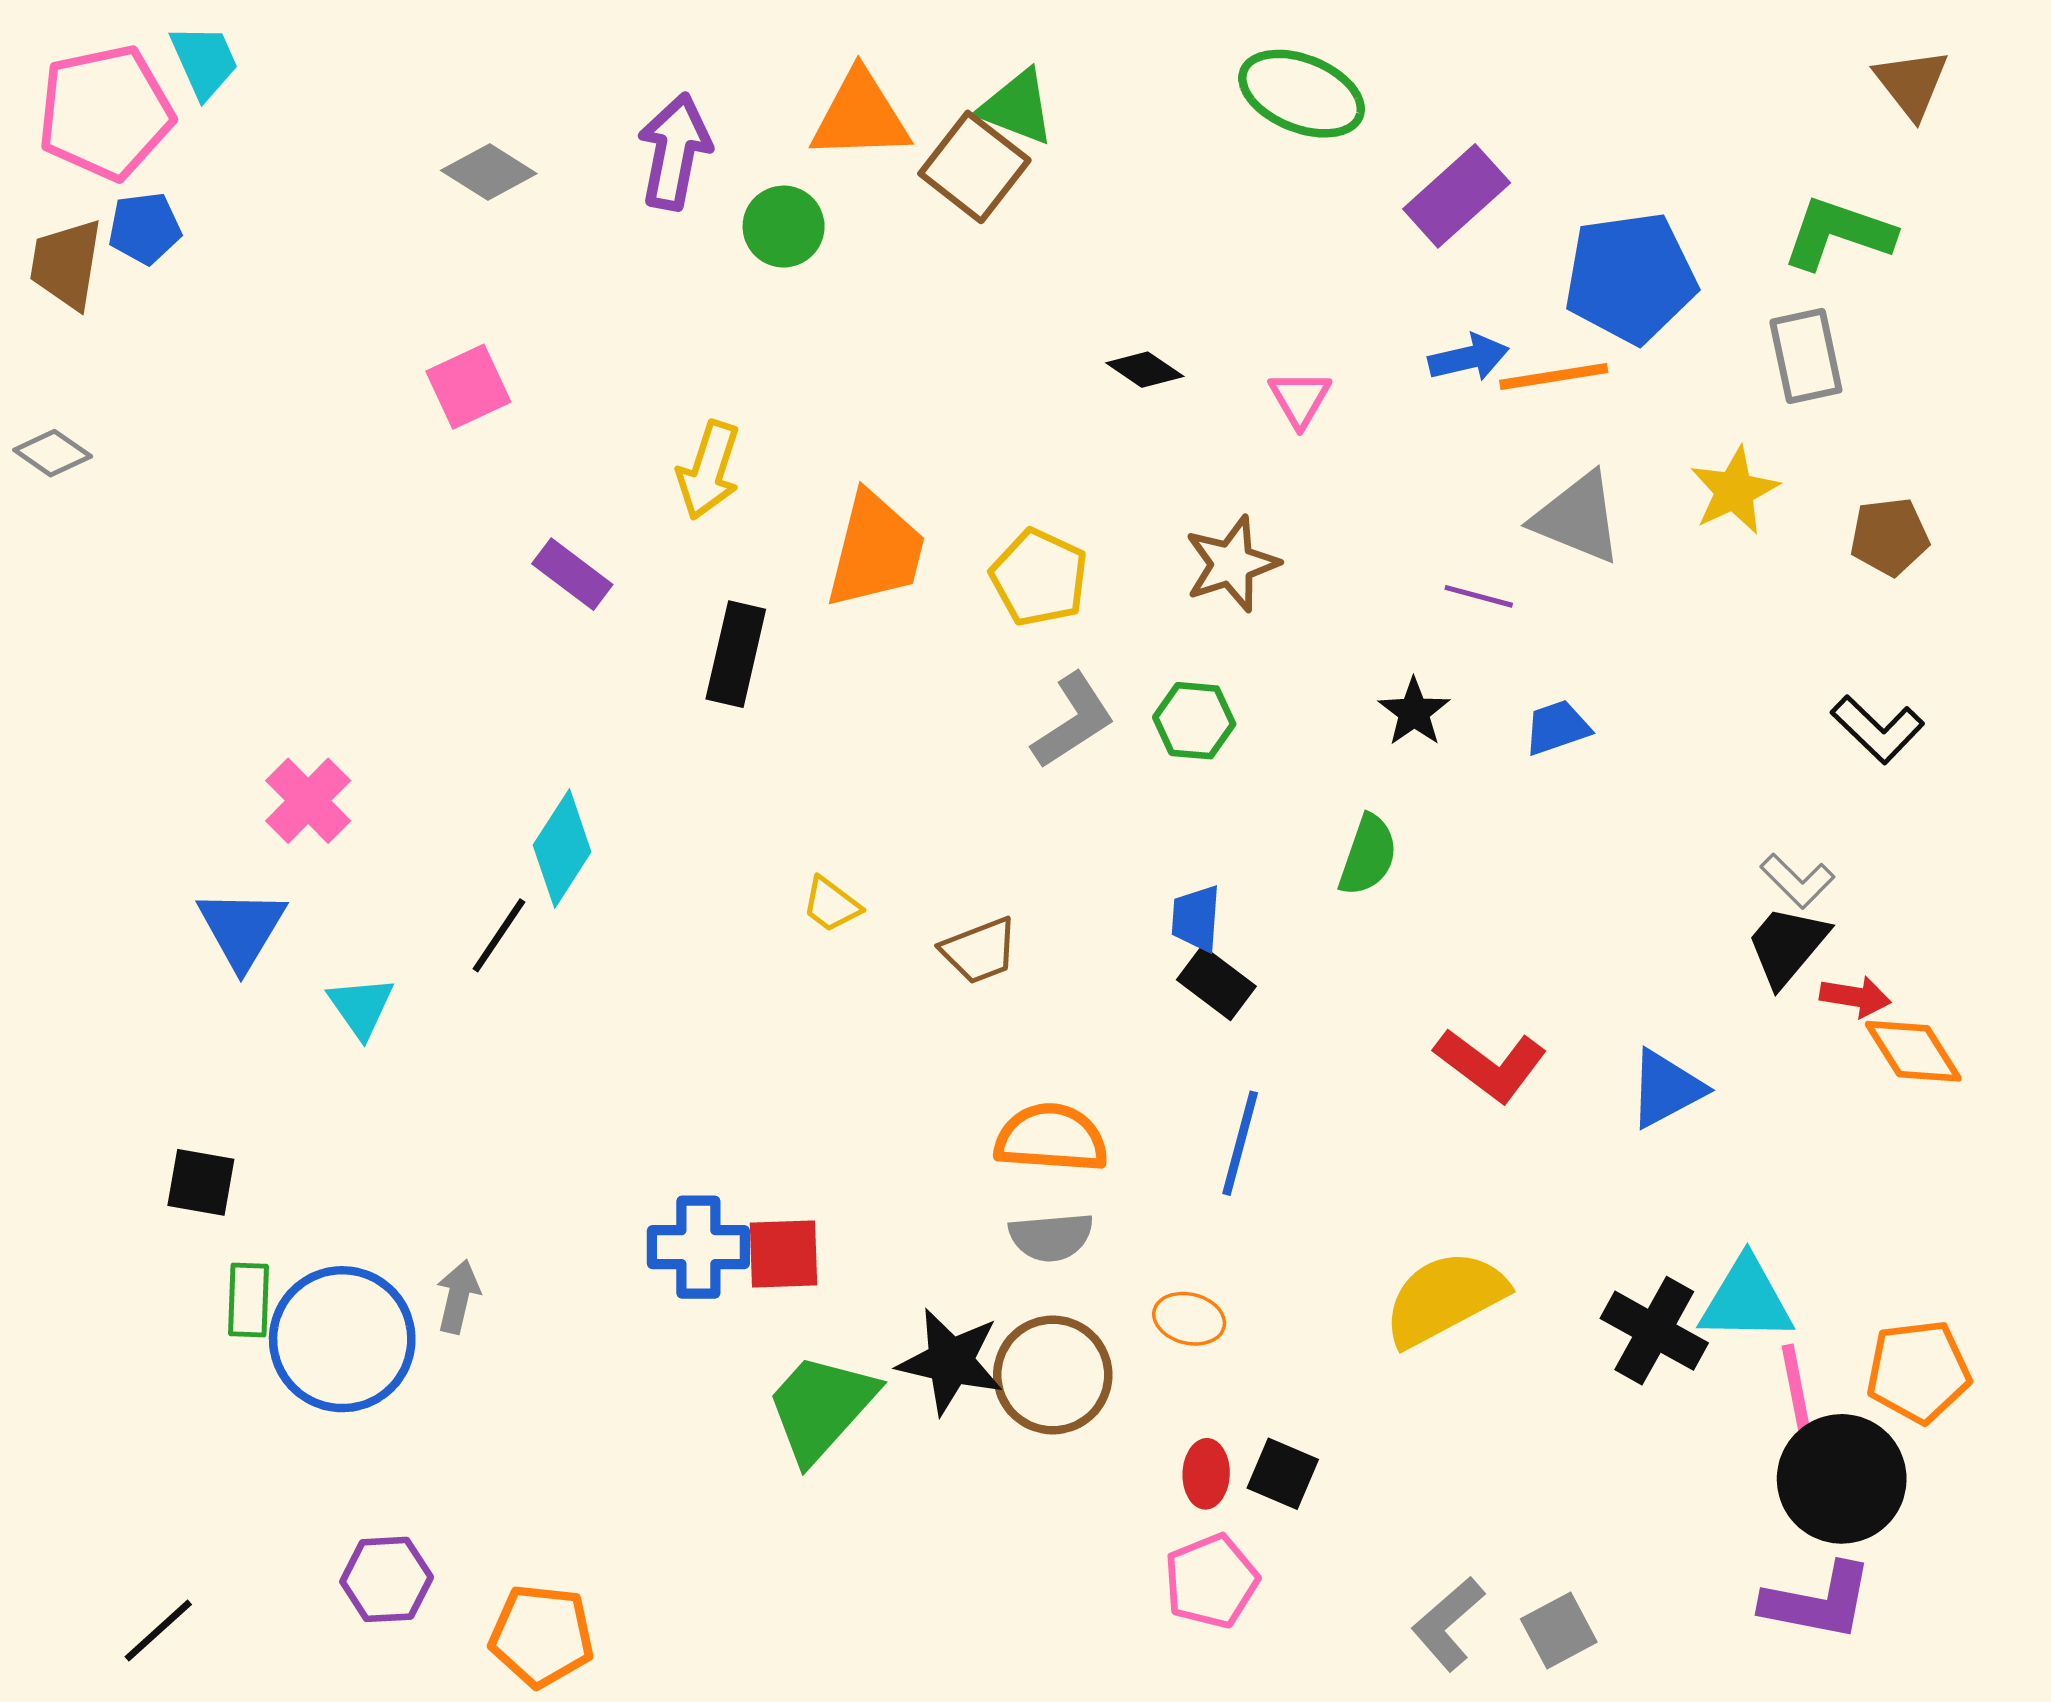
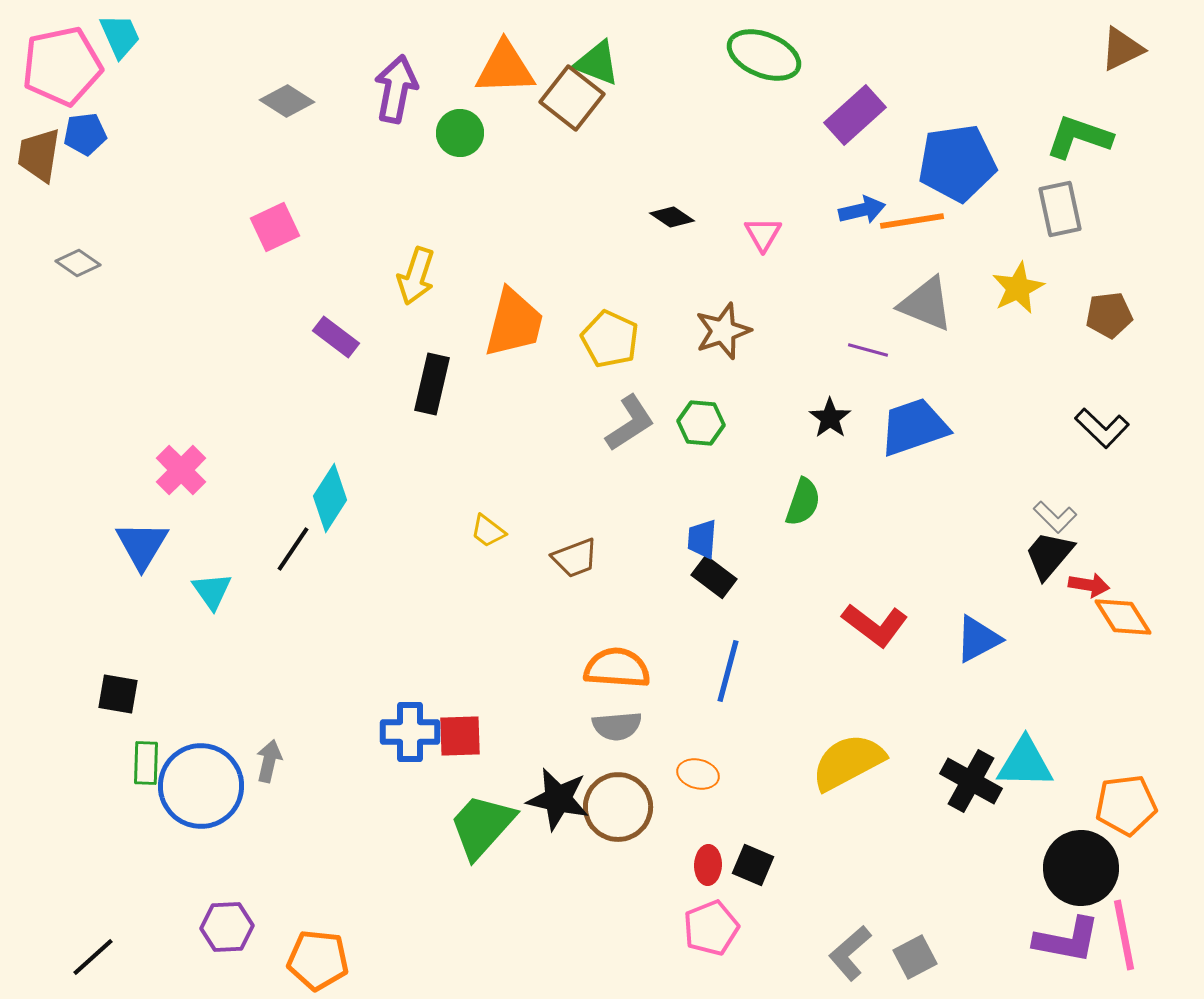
brown triangle: (1912, 83) -> (1122, 49), turned 42
gray diamond: (53, 453) -> (78, 263), moved
blue trapezoid: (1557, 727) -> (914, 427), size x1.8
pink line: (1799, 1404) -> (1124, 935), moved

